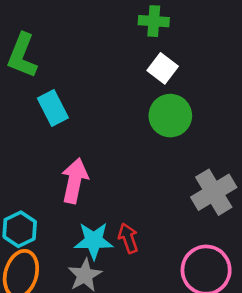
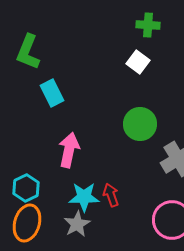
green cross: (154, 21) -> (148, 25), moved
green circle: (170, 116) -> (140, 124), moved

